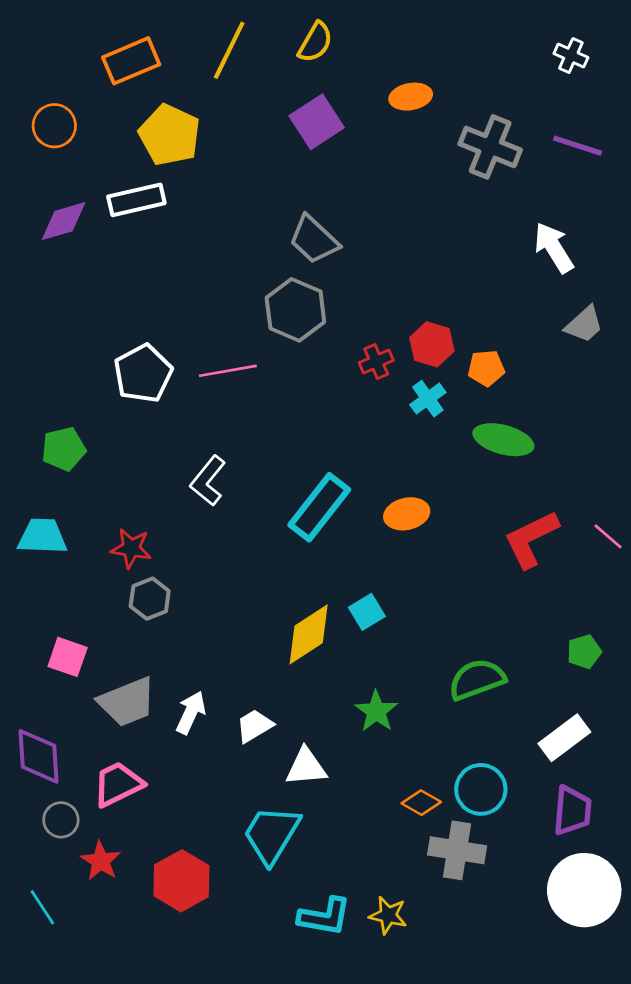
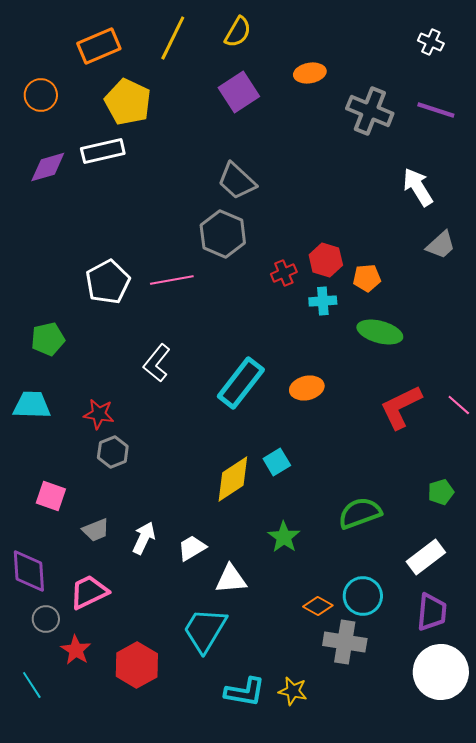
cyan cross: (428, 399) -> (323, 301), turned 32
gray trapezoid: (127, 702) -> (96, 530), size x0.6

